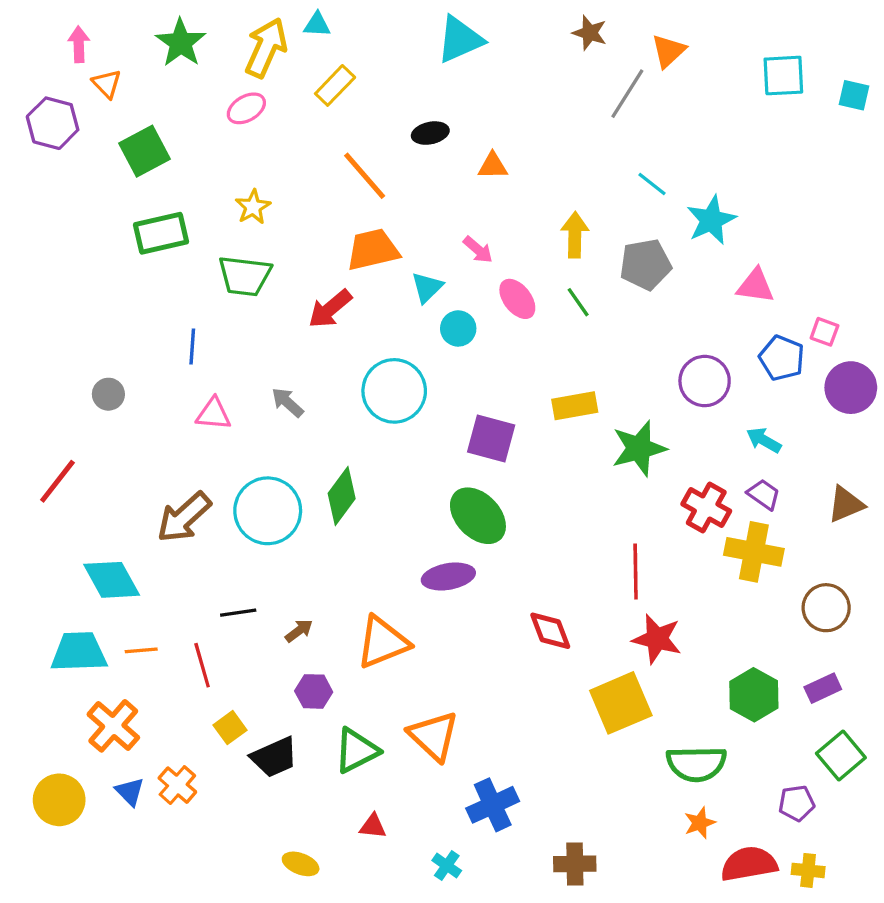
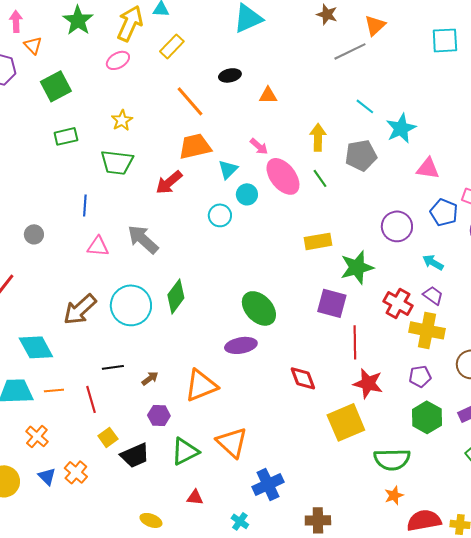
gray line: (627, 94) -> (350, 51), turned 32
green rectangle: (161, 233) -> (66, 136), size x0.7
pink ellipse: (517, 299) -> (283, 176), size x1.5
cyan circle: (394, 391) -> (220, 215), moved, size x0.6
gray arrow: (287, 402) -> (143, 239), size x1.6
purple square: (491, 439) -> (332, 303), moved
orange cross: (113, 726) -> (37, 436), size x0.7
purple pentagon: (797, 803) -> (420, 376), moved

